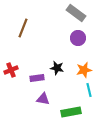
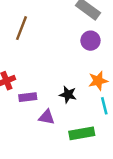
black star: (57, 68) -> (68, 95), moved
purple rectangle: (37, 78) -> (28, 97), moved

